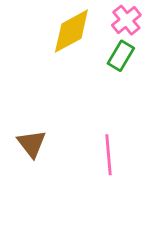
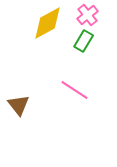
pink line: (109, 155) -> (75, 90), moved, turned -52

